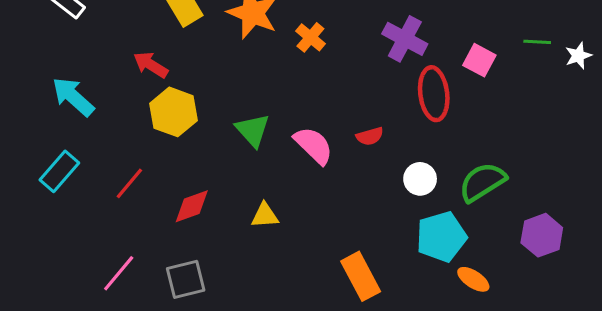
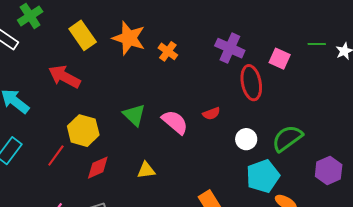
red arrow: (151, 65) -> (64, 77), size x1.4
yellow hexagon: (173, 112) -> (83, 131), moved

